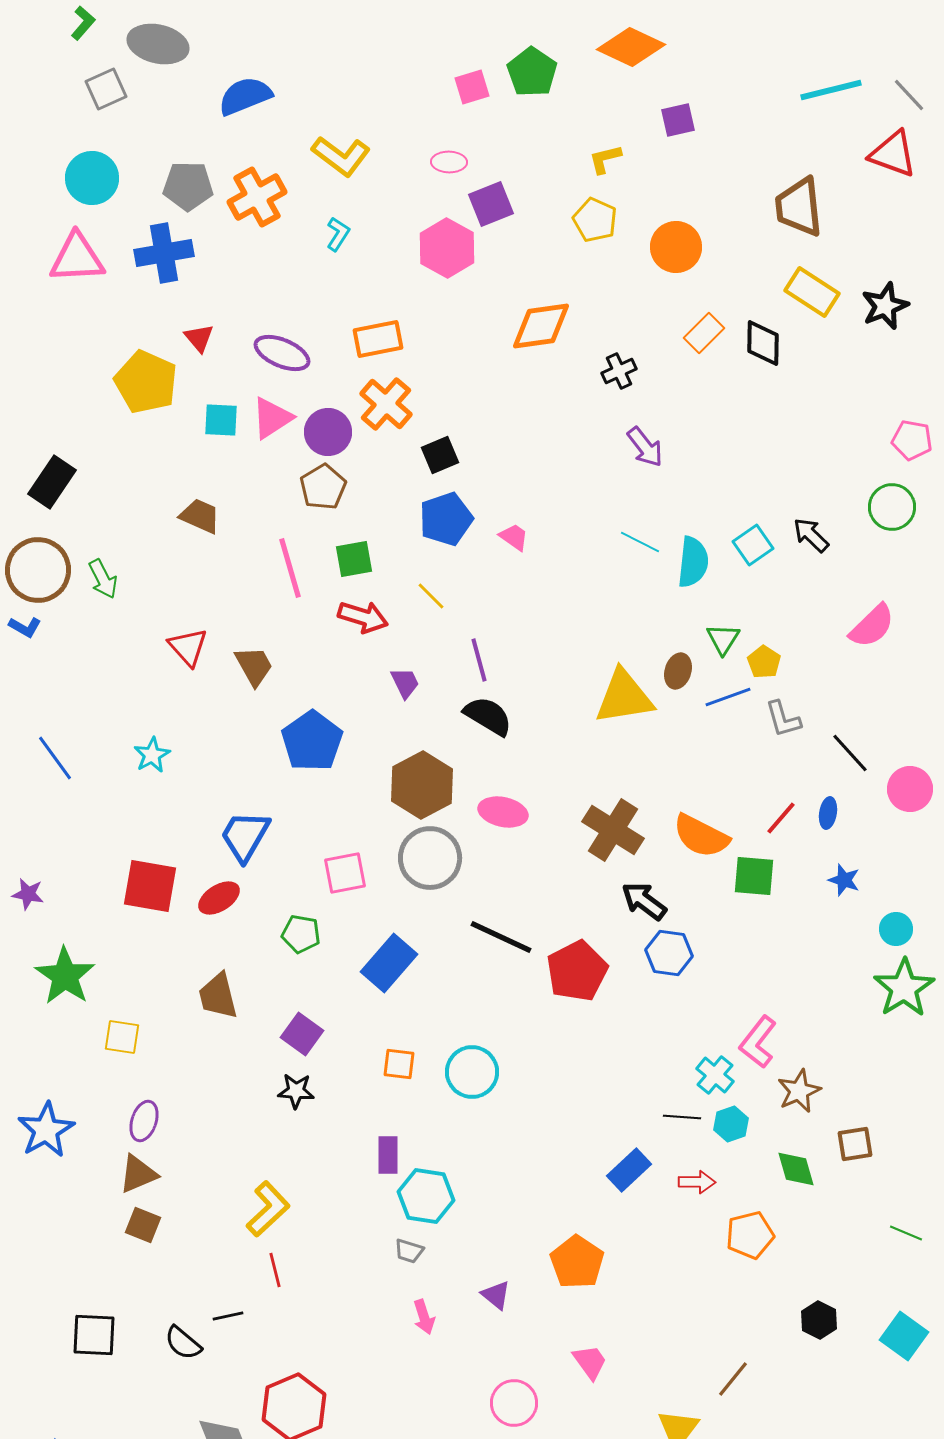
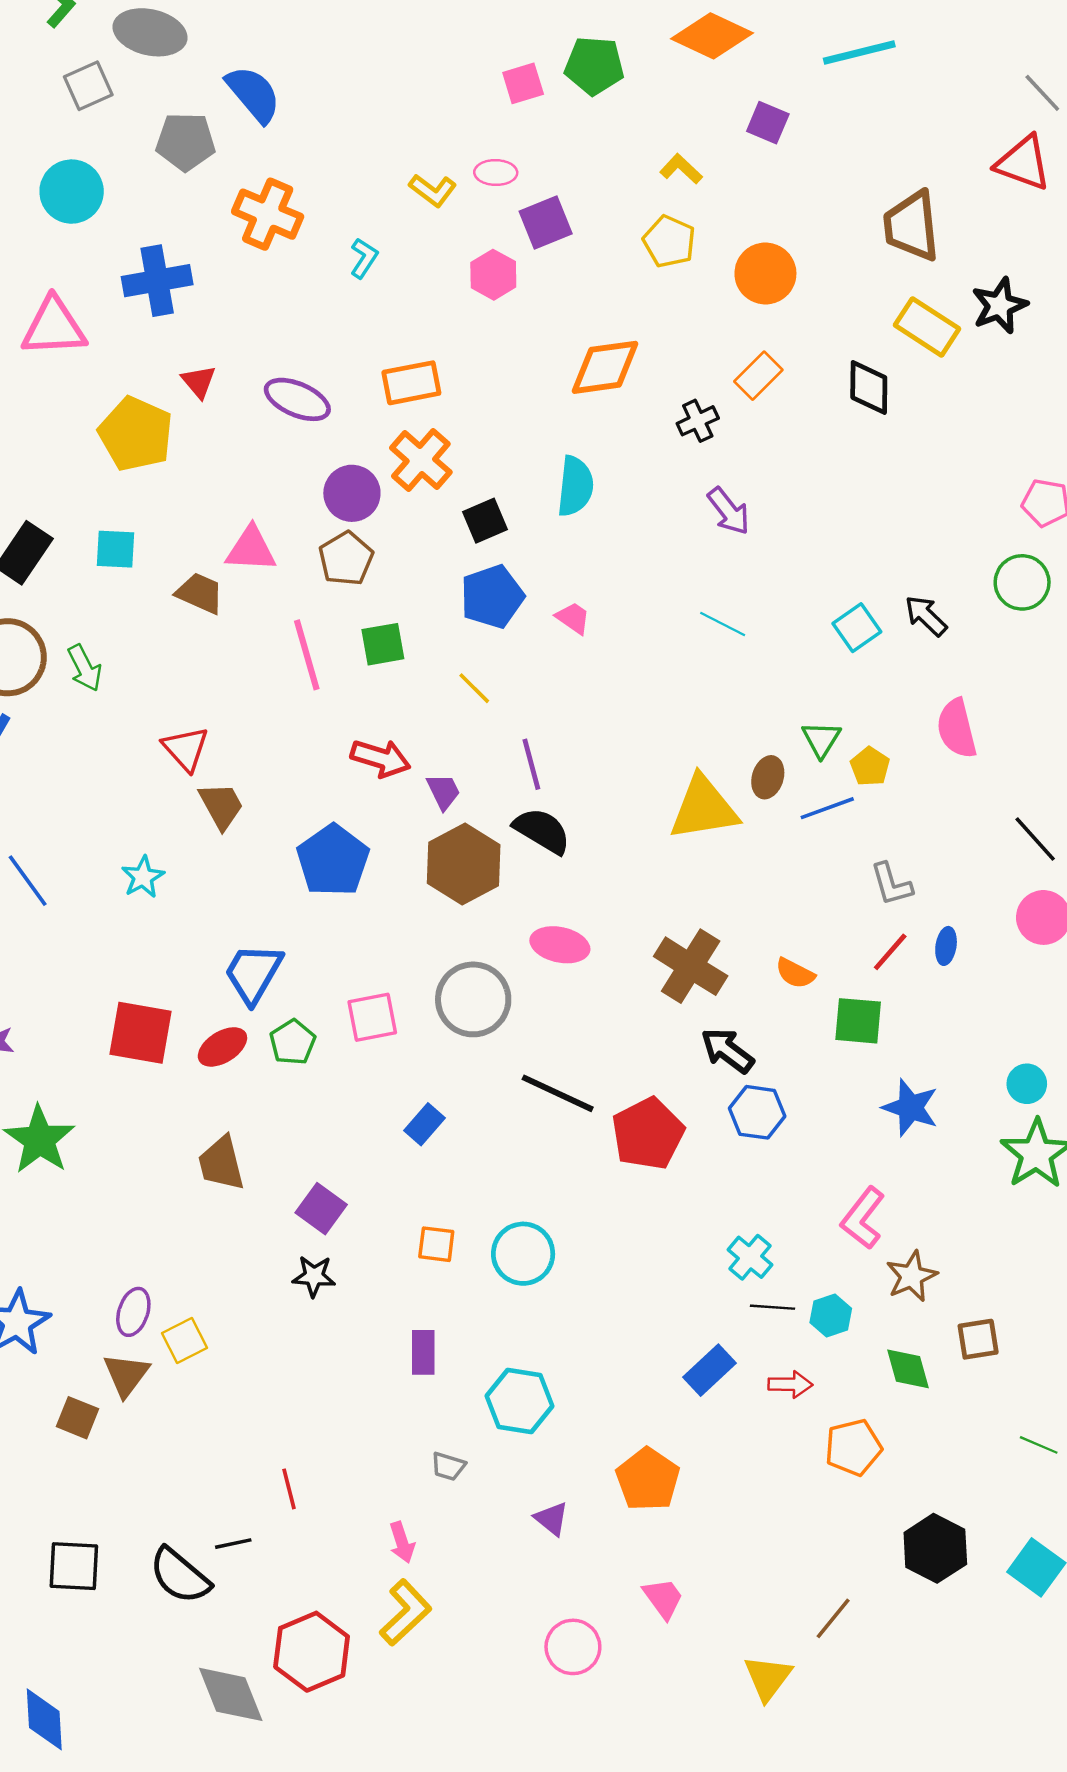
green pentagon: (532, 72) -> (594, 66), turned -30
cyan line: (831, 90) -> (859, 53), moved
blue semicircle: (245, 96) -> (253, 94), turned 72
purple square: (678, 120) -> (768, 123), turned 36
yellow L-shape: (341, 156) -> (433, 190), moved, size x0.7
yellow L-shape: (605, 159) -> (681, 169), turned 57
gray pentagon: (188, 186) -> (186, 142), moved
orange cross: (257, 197) -> (268, 214), turned -38
pink hexagon: (447, 248) -> (493, 275), size x0.7
pink triangle: (77, 258) -> (54, 327), moved
black star: (885, 306) -> (999, 306), moved
orange rectangle: (704, 333) -> (758, 376), moved
pink triangle: (272, 418) -> (251, 549), moved, turned 36
cyan square: (221, 420) -> (116, 549), moved
cyan semicircle: (693, 562) -> (575, 486), moved
red arrow: (363, 617) -> (380, 758), moved
pink semicircle: (872, 626) -> (957, 729), moved, turned 120
brown trapezoid: (254, 666) -> (221, 806), moved
gray L-shape: (783, 719) -> (891, 884), moved
black line: (850, 753) -> (1035, 839), moved
brown hexagon: (422, 785) -> (464, 864), moved
orange semicircle: (701, 836) -> (795, 973), size x0.6
blue star: (844, 880) -> (910, 1108), moved, size x1.5
green pentagon: (301, 934) -> (293, 1042), moved, turned 30
blue rectangle: (389, 963) -> (424, 1124), size x0.6
yellow square: (122, 1037) -> (184, 1340), moved, turned -36
cyan cross: (715, 1075) -> (750, 1257), moved
brown triangle: (138, 1174) -> (126, 1375), turned -30
cyan hexagon: (426, 1196) -> (519, 1401), moved
yellow L-shape: (268, 1209) -> (405, 1612), moved
brown square: (143, 1225) -> (78, 1418), moved
pink arrow: (424, 1317) -> (402, 1542), moved
black hexagon: (819, 1320) -> (935, 1548), size x1.5
black semicircle: (183, 1343) -> (180, 1576), size x1.4

